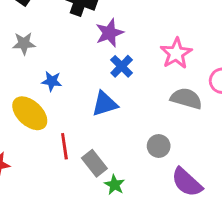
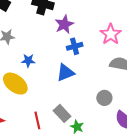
blue cross: (122, 66) -> (75, 46), turned 35
red line: (64, 146) -> (37, 120), moved

